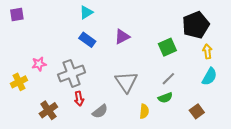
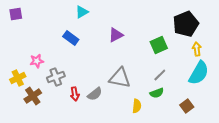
blue rectangle: (87, 40) -> (71, 38), moved
gray cross: (72, 73) -> (56, 77), moved, size x0.7
cyan semicircle: (209, 77) -> (199, 73), size x1.4
gray triangle: (126, 82) -> (120, 78), turned -45
brown cross: (48, 110) -> (33, 96), moved
gray semicircle: (100, 111) -> (95, 94), moved

